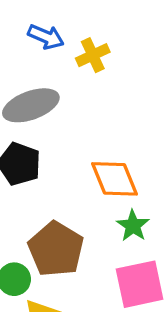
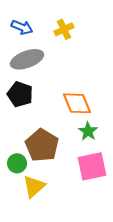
blue arrow: (46, 37) -> (22, 27), moved

